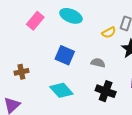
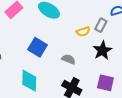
cyan diamond: (61, 90) -> (29, 81), turned 35

